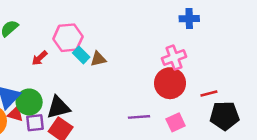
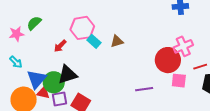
pink cross: (174, 58) -> (183, 46), moved
brown triangle: (98, 59) -> (117, 41), moved
black triangle: (58, 107) -> (67, 75), moved
pink square: (176, 122) -> (179, 81), moved, turned 35

